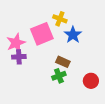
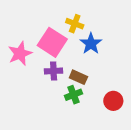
pink square: (42, 34) -> (52, 42), turned -35
purple cross: (19, 57) -> (54, 71), moved

